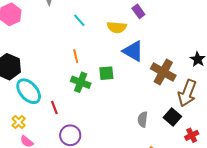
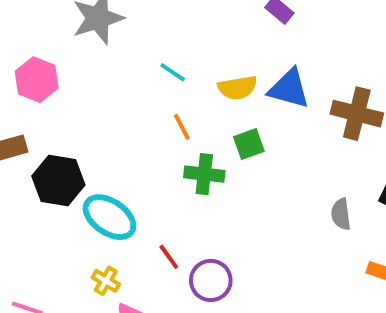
cyan line: (79, 20) -> (173, 72), moved
yellow semicircle: (117, 27) -> (237, 88), moved
red line: (54, 107) -> (169, 257), moved

